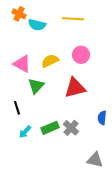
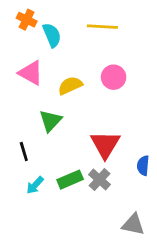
cyan semicircle: (37, 25) -> (52, 35), turned -126
pink triangle: (22, 64) -> (31, 73), moved
red triangle: (75, 88) -> (105, 144), moved, turned -45

